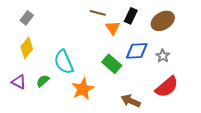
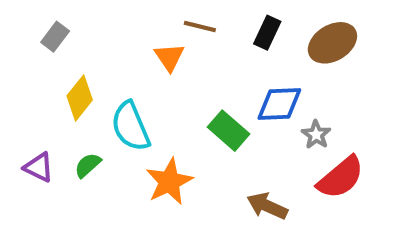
orange triangle: (113, 28) -> (169, 57), moved
yellow diamond: (27, 48) -> (80, 98), moved
gray star: (163, 56) -> (316, 135), moved

